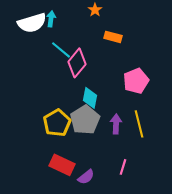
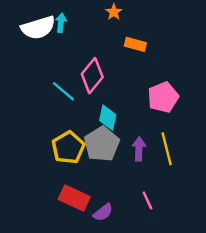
cyan line: (61, 50) -> (63, 91), moved
pink line: (123, 167) -> (147, 200), turned -42

